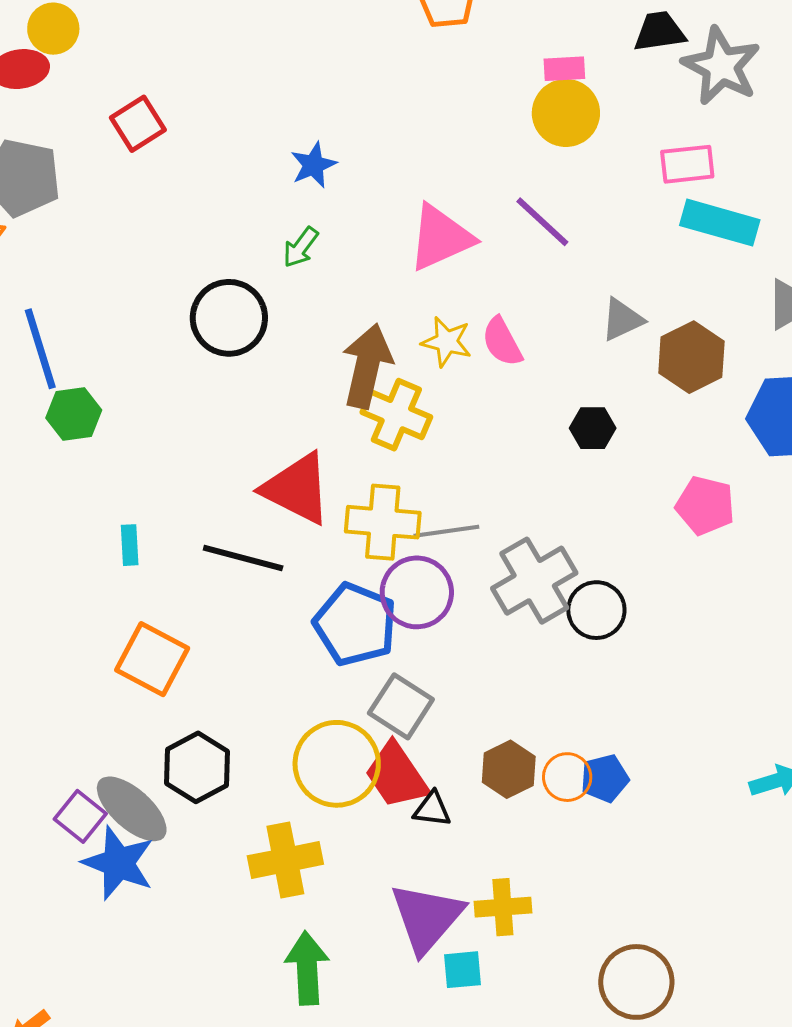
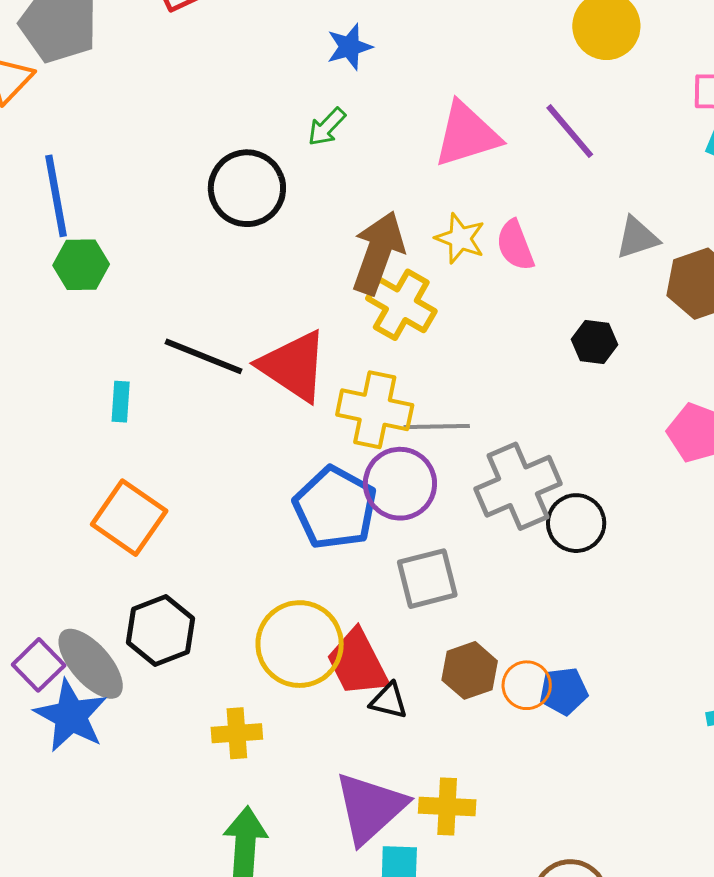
black line: (243, 558) -> (204, 356), moved
gray square: (401, 706) -> (427, 579), moved, turned 36
yellow cross: (285, 860) -> (237, 733), size x0.7

